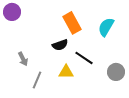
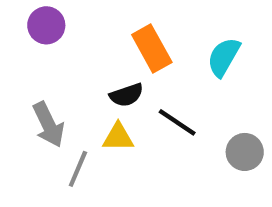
purple circle: (12, 12) -> (46, 25), moved
gray arrow: (23, 59) -> (48, 125), size x1.5
yellow triangle: (66, 72) -> (118, 137), moved

